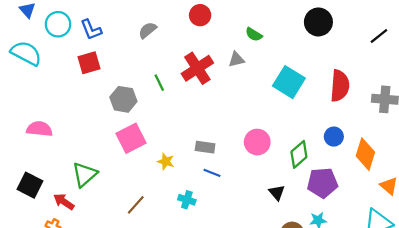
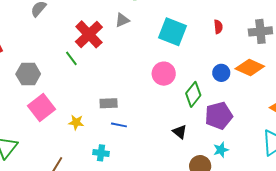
green line: (159, 83) -> (71, 58), moved
red semicircle: (340, 86) -> (218, 27), size x0.5
pink circle: (257, 142) -> (164, 74), moved
orange diamond: (365, 154) -> (250, 67), moved, turned -72

